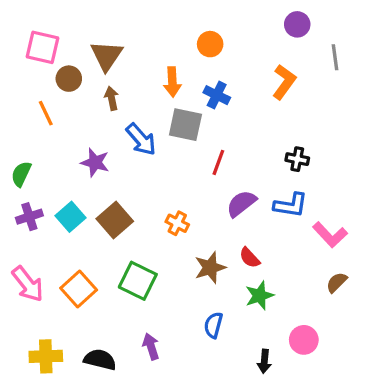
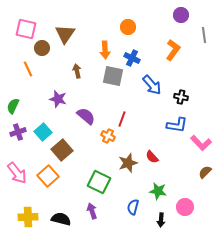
brown arrow: (112, 98) -> (77, 71), moved
blue arrow: (141, 139) -> (152, 85), moved
red line: (218, 162) -> (122, 119), moved
purple semicircle: (241, 204) -> (86, 116), moved, turned 78
brown square: (115, 220) -> (62, 150), moved
green square: (138, 281) -> (99, 182), moved
green star: (259, 296) -> (158, 191), moved, turned 30
blue semicircle: (213, 325) -> (133, 207), moved

